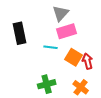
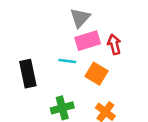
black rectangle: (20, 33) -> (28, 74), moved
red arrow: (88, 61) -> (114, 44), moved

